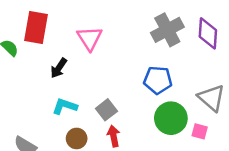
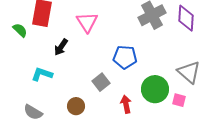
blue pentagon: (158, 80) -> (125, 57), moved
cyan L-shape: (65, 106) -> (42, 74), moved
red arrow: (114, 136) -> (126, 104), moved

